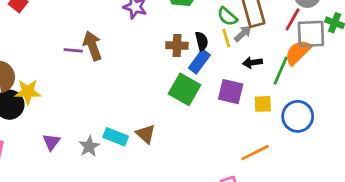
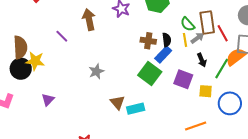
red line: (293, 19) -> (223, 33), moved, turned -66
brown arrow: (92, 46) -> (89, 19), moved
purple line: (73, 50) -> (62, 36), moved, turned 32
black arrow: (252, 63) -> (202, 60), turned -112
cyan rectangle: (116, 137) -> (136, 109), moved, turned -42
gray star: (89, 146) -> (96, 71), moved

